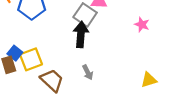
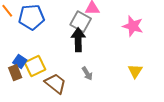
pink star: (142, 24) -> (133, 26), size x1.5
yellow triangle: (149, 80) -> (135, 71), moved, turned -35

